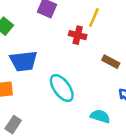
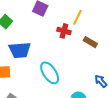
brown rectangle: (111, 62) -> (90, 42), moved

